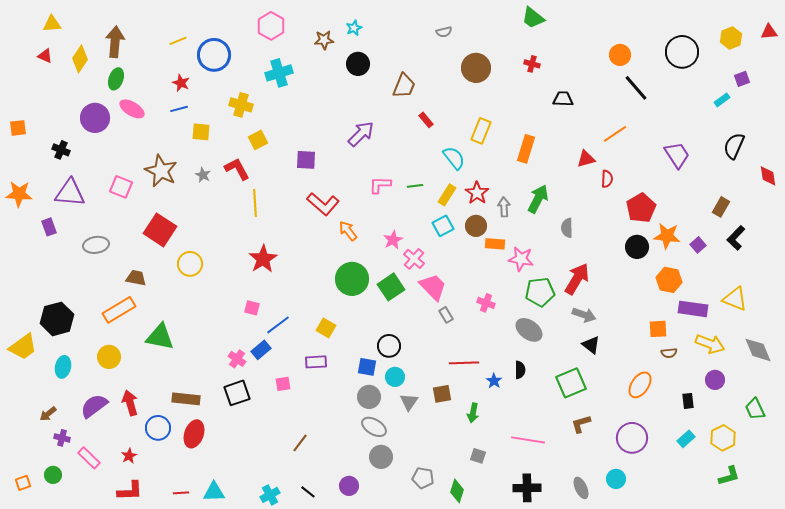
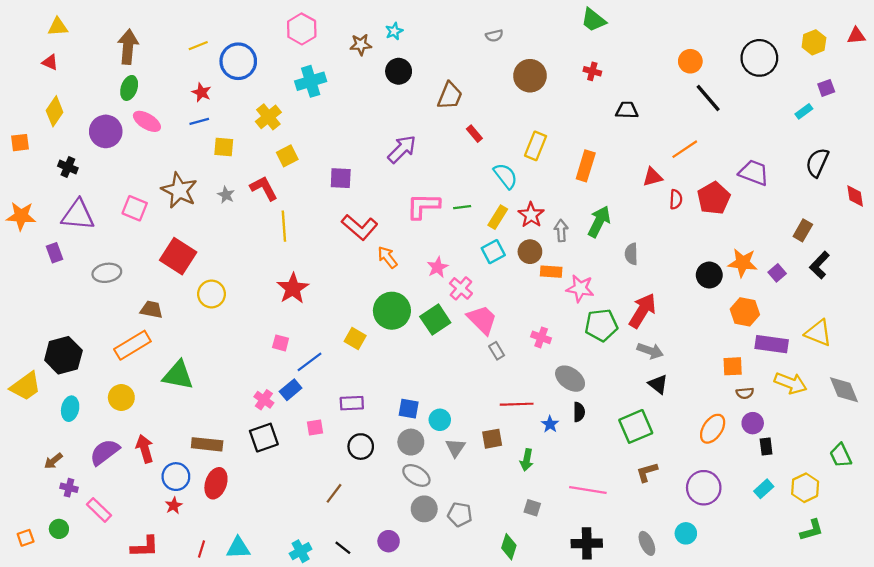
yellow diamond: (80, 59) -> (55, 111), moved
yellow cross: (241, 105) -> (268, 117), turned 35
purple trapezoid: (677, 155) -> (754, 173), turned -36
pink L-shape: (380, 185) -> (423, 206), size x1.4
red pentagon: (641, 208) -> (714, 198), moved
yellow square: (326, 328) -> (355, 339), moved
gray ellipse: (529, 330) -> (570, 379), moved
black circle: (389, 346) -> (361, 447), moved
purple circle: (715, 380) -> (753, 423), moved
red star: (129, 456) -> (174, 506), moved
gray pentagon: (423, 478) -> (460, 514), moved
red line: (181, 493) -> (201, 549), turned -70

